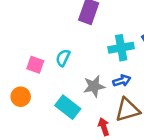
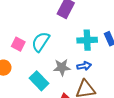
cyan semicircle: (63, 58) -> (41, 42), size x1.5

